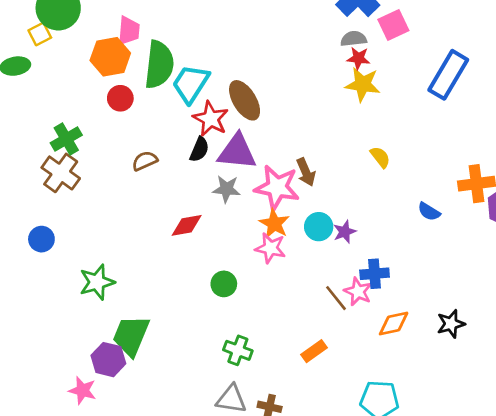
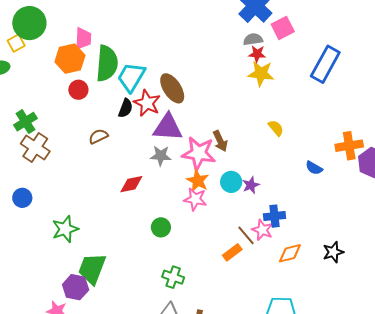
green cross: (66, 139) -> (25, 122), moved
black semicircle: (199, 149) -> (126, 108), moved
orange rectangle: (314, 351) -> (232, 252), moved

